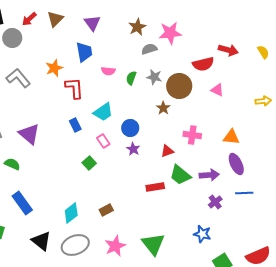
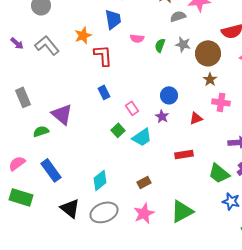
brown star: (163, 108) -> (210, 79), moved
cyan trapezoid: (103, 112) -> (142, 137), moved
blue circle: (130, 128) -> (169, 95), moved
purple triangle: (29, 134) -> (62, 114), moved
green semicircle: (12, 164) -> (41, 131), turned -42
green trapezoid: (180, 175) -> (219, 173), moved
brown rectangle: (106, 210) -> (144, 182), moved
green triangle: (153, 244) -> (182, 211), turned 40

